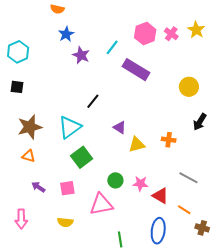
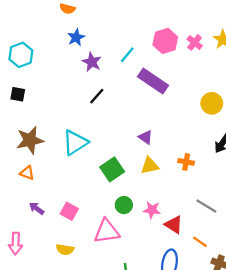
black line: (93, 101) -> (97, 96), moved
purple triangle: (120, 127) -> (146, 137), moved
green square: (82, 157) -> (112, 169), moved
pink square: (67, 188) -> (69, 211), turned 35

